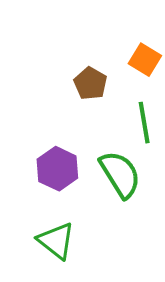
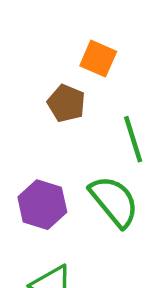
orange square: (145, 60) -> (98, 59), moved

